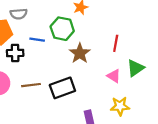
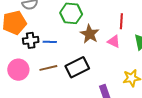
blue line: (37, 40) -> (50, 42), moved
pink triangle: (114, 76) -> (114, 41), moved

